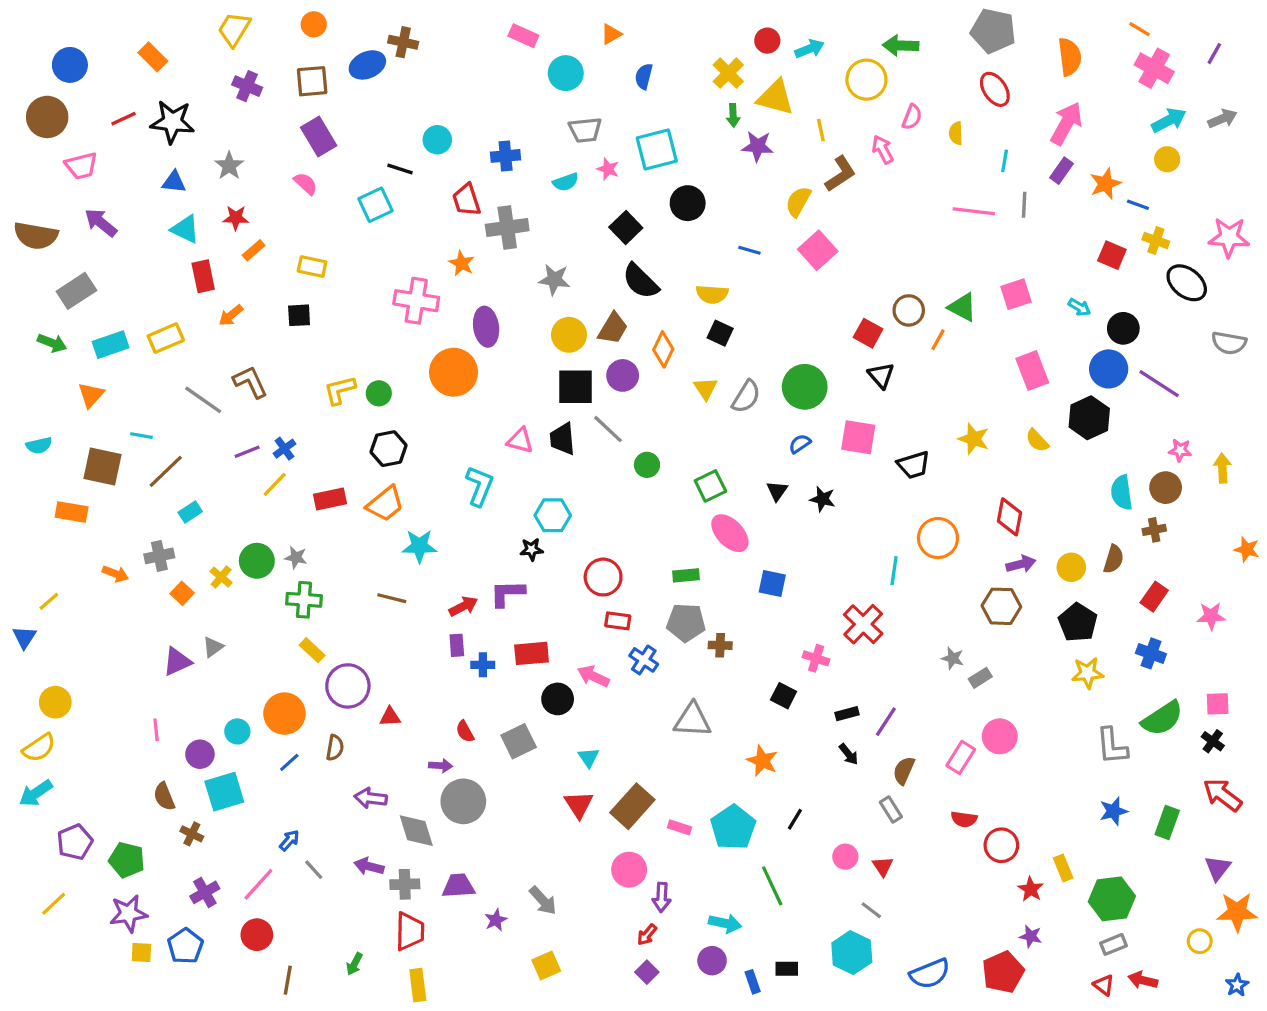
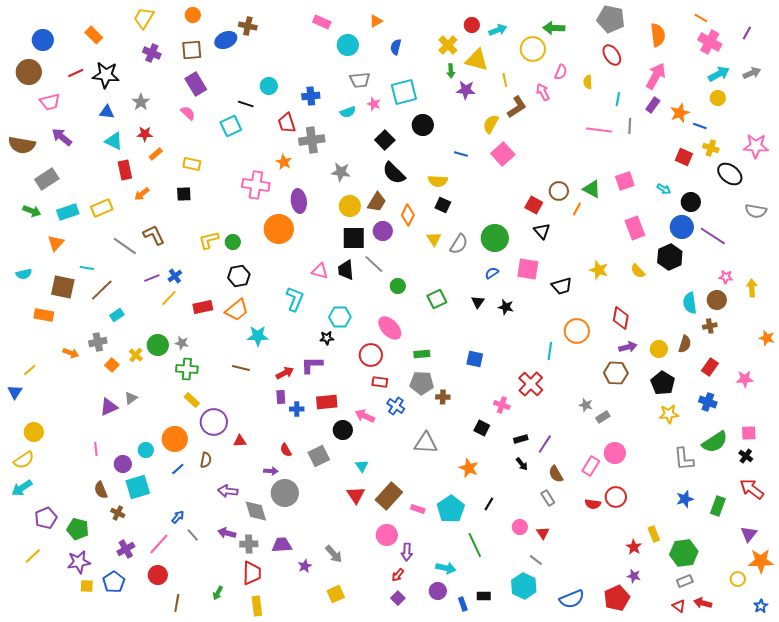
pink ellipse: (730, 533) -> (390, 328), moved
brown semicircle: (904, 770) -> (556, 474), turned -54
red circle: (1001, 845) -> (616, 497), moved

